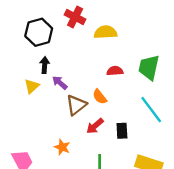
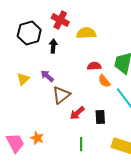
black arrow: (45, 65) -> (53, 46), moved
orange semicircle: (100, 97) -> (104, 81), moved
orange star: (62, 147) -> (37, 138), moved

